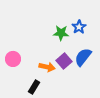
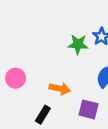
purple square: (64, 61) -> (88, 109), moved, turned -35

